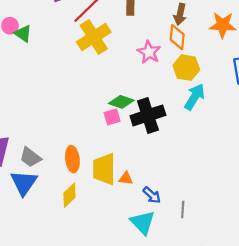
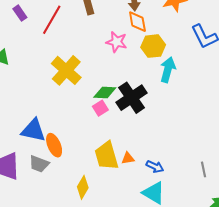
yellow cross: (94, 37) -> (66, 70), moved
orange ellipse: (72, 159) -> (54, 145), moved
blue triangle: (24, 183) -> (33, 130), moved, turned -36
gray line: (183, 209) -> (204, 169), moved

